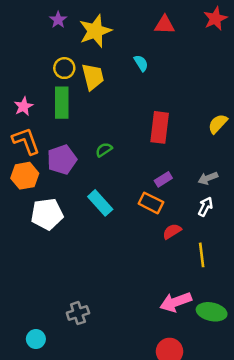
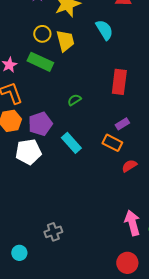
cyan semicircle: (141, 63) -> (104, 30), size x1.5
green rectangle: (62, 103) -> (40, 62), turned -65
purple pentagon: (62, 160) -> (40, 124), moved
pink arrow: (176, 302) -> (132, 223), turned 95

